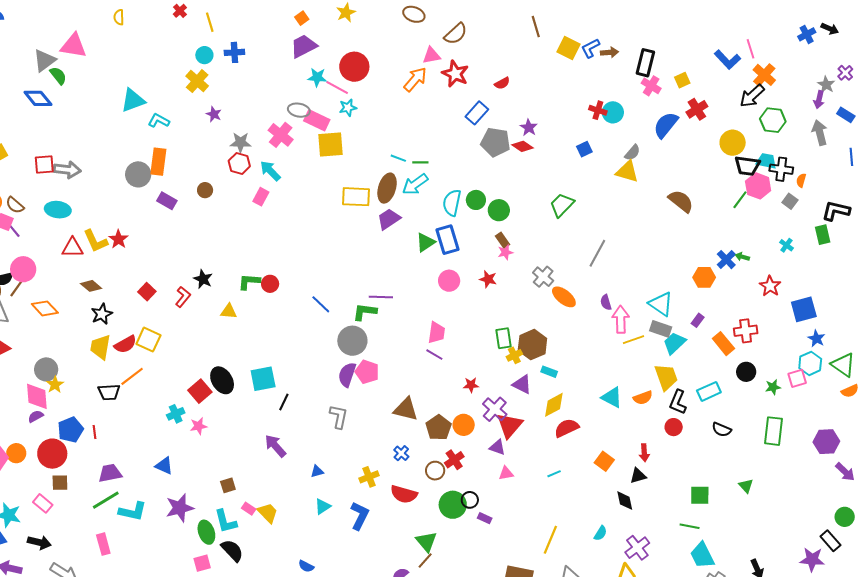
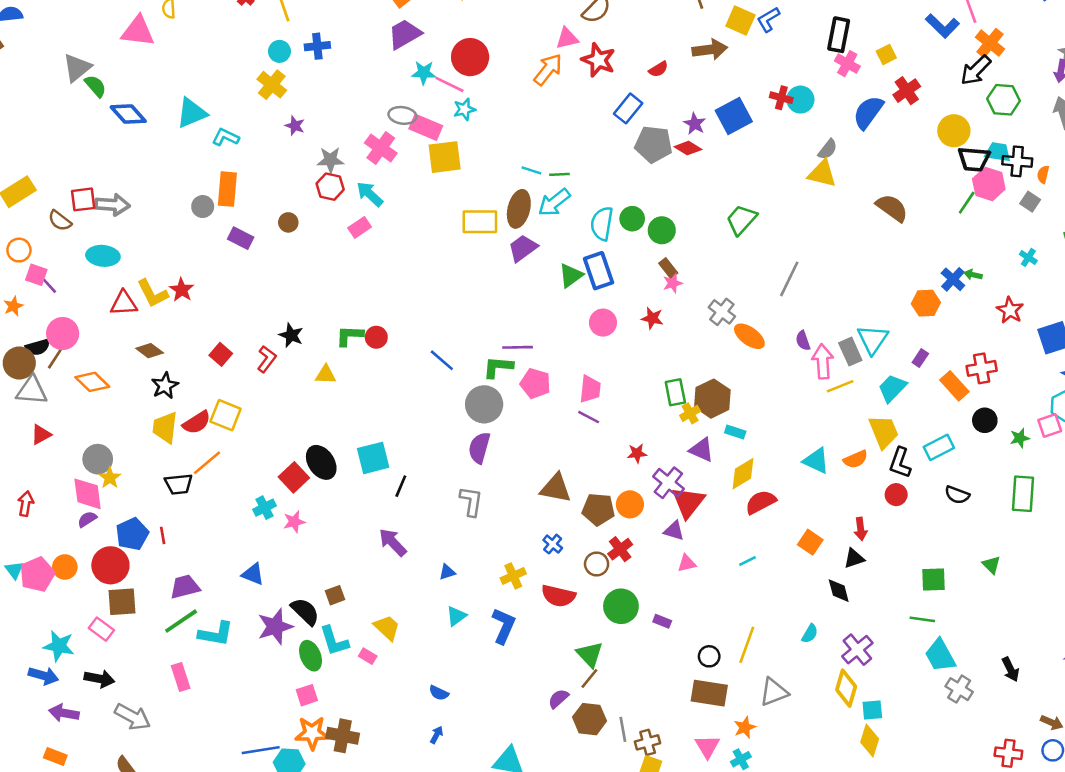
pink triangle: (74, 46) -> (138, 31), moved
brown arrow: (609, 52) -> (710, 50), moved, size x1.5
blue diamond: (38, 98) -> (128, 114), moved
blue square: (584, 149) -> (734, 116), moved, size x1.8
gray circle: (138, 174) -> (203, 207), size x0.7
pink rectangle: (261, 197) -> (360, 227), turned 30
brown semicircle: (15, 205) -> (60, 221), moved
cyan triangle: (661, 304) -> (873, 339), turned 32
gray rectangle: (661, 329) -> (850, 352), moved, turned 50
pink pentagon: (367, 372) -> (535, 383), moved
brown pentagon: (439, 428) -> (598, 509), turned -30
brown square: (60, 483) -> (122, 602), size x1.4
black circle: (470, 500) -> (709, 656), moved
pink rectangle: (249, 509) -> (368, 656), moved
black semicircle: (232, 550) -> (305, 611), moved

